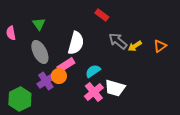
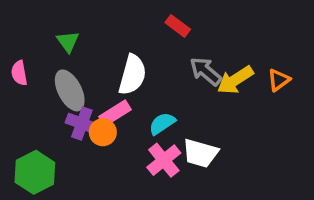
pink semicircle: (11, 33) -> (19, 73), moved
yellow arrow: (135, 46) -> (235, 80), size x1.5
purple cross: (46, 81) -> (82, 124), moved, turned -36

